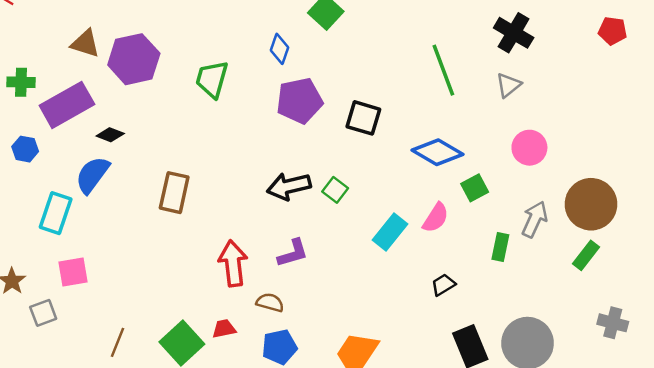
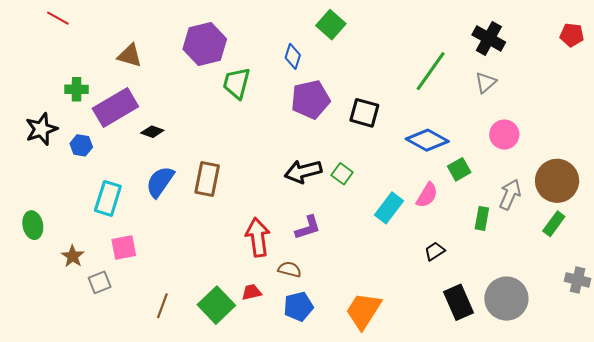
purple hexagon: (134, 59) -> (205, 44), moved
green line: (443, 70) -> (431, 71), turned 57
blue semicircle: (92, 175) -> (160, 182), moved

